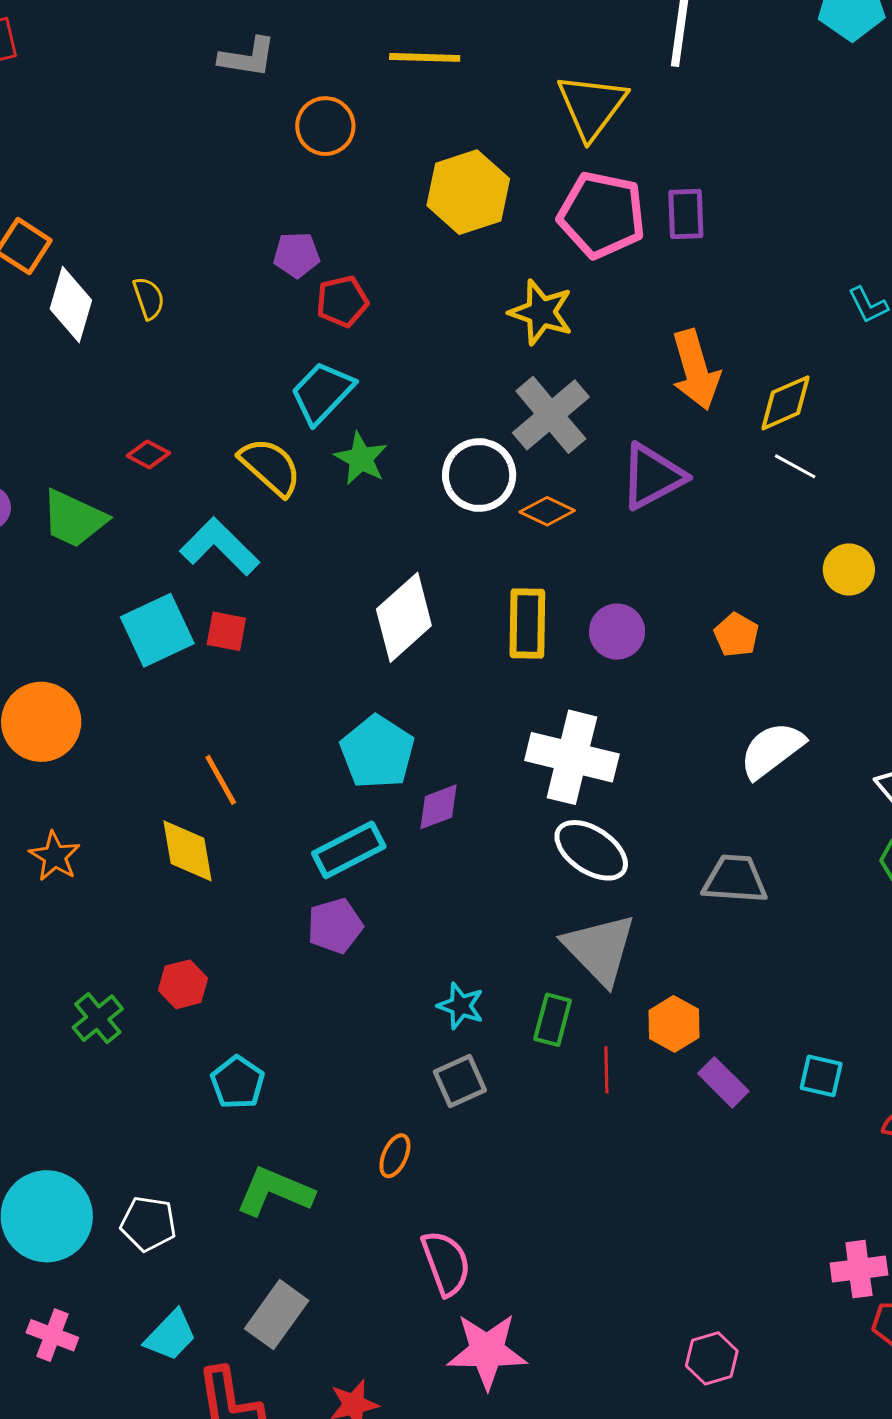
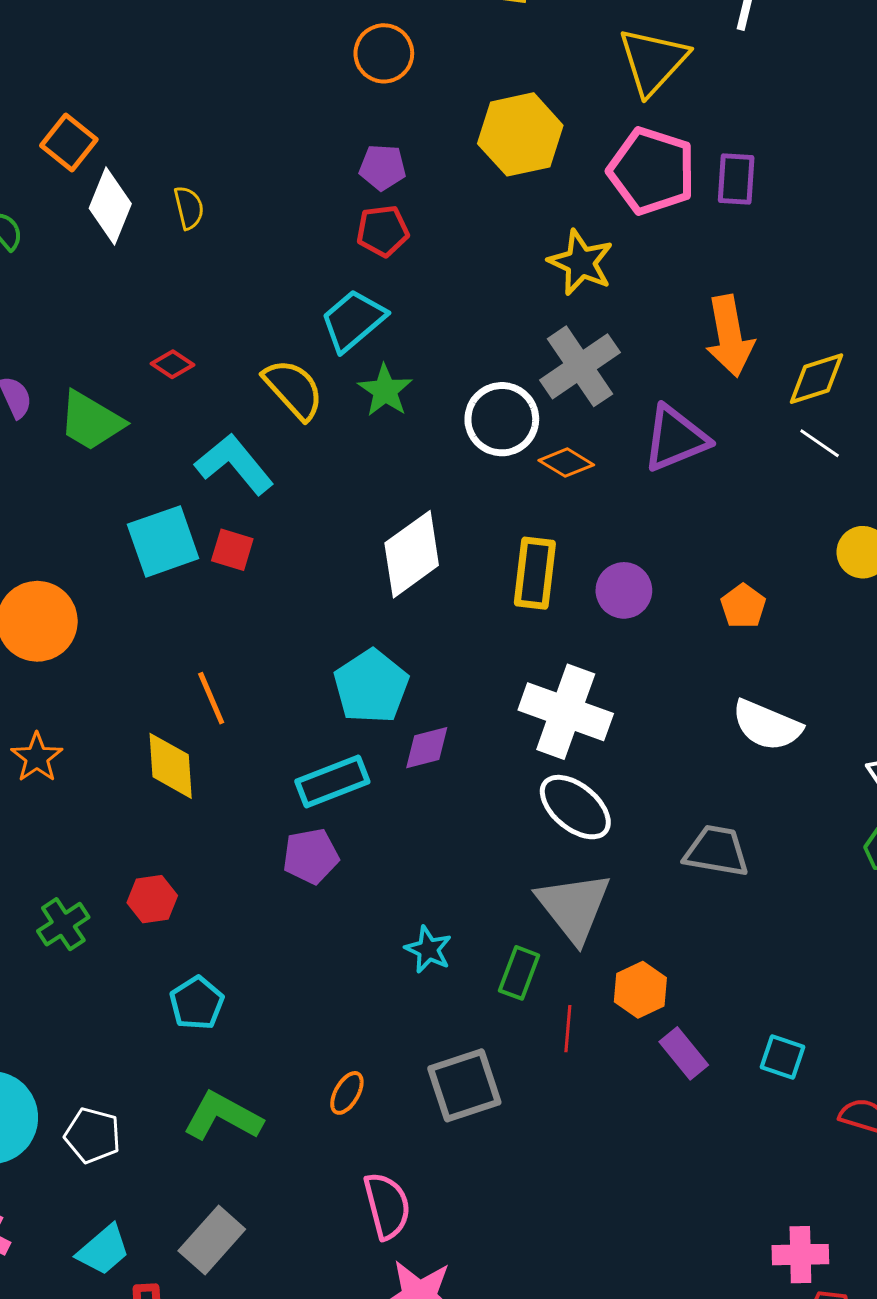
purple pentagon: (296, 255) -> (383, 167), moved
white semicircle: (772, 750) -> (767, 725), turned -126
gray square: (460, 1081) -> (464, 1085), moved, size x1.4

